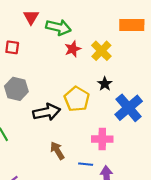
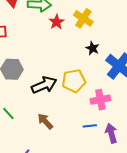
yellow pentagon: (77, 99) -> (74, 81), moved, turned -30
brown arrow: (57, 151) -> (45, 121), moved

